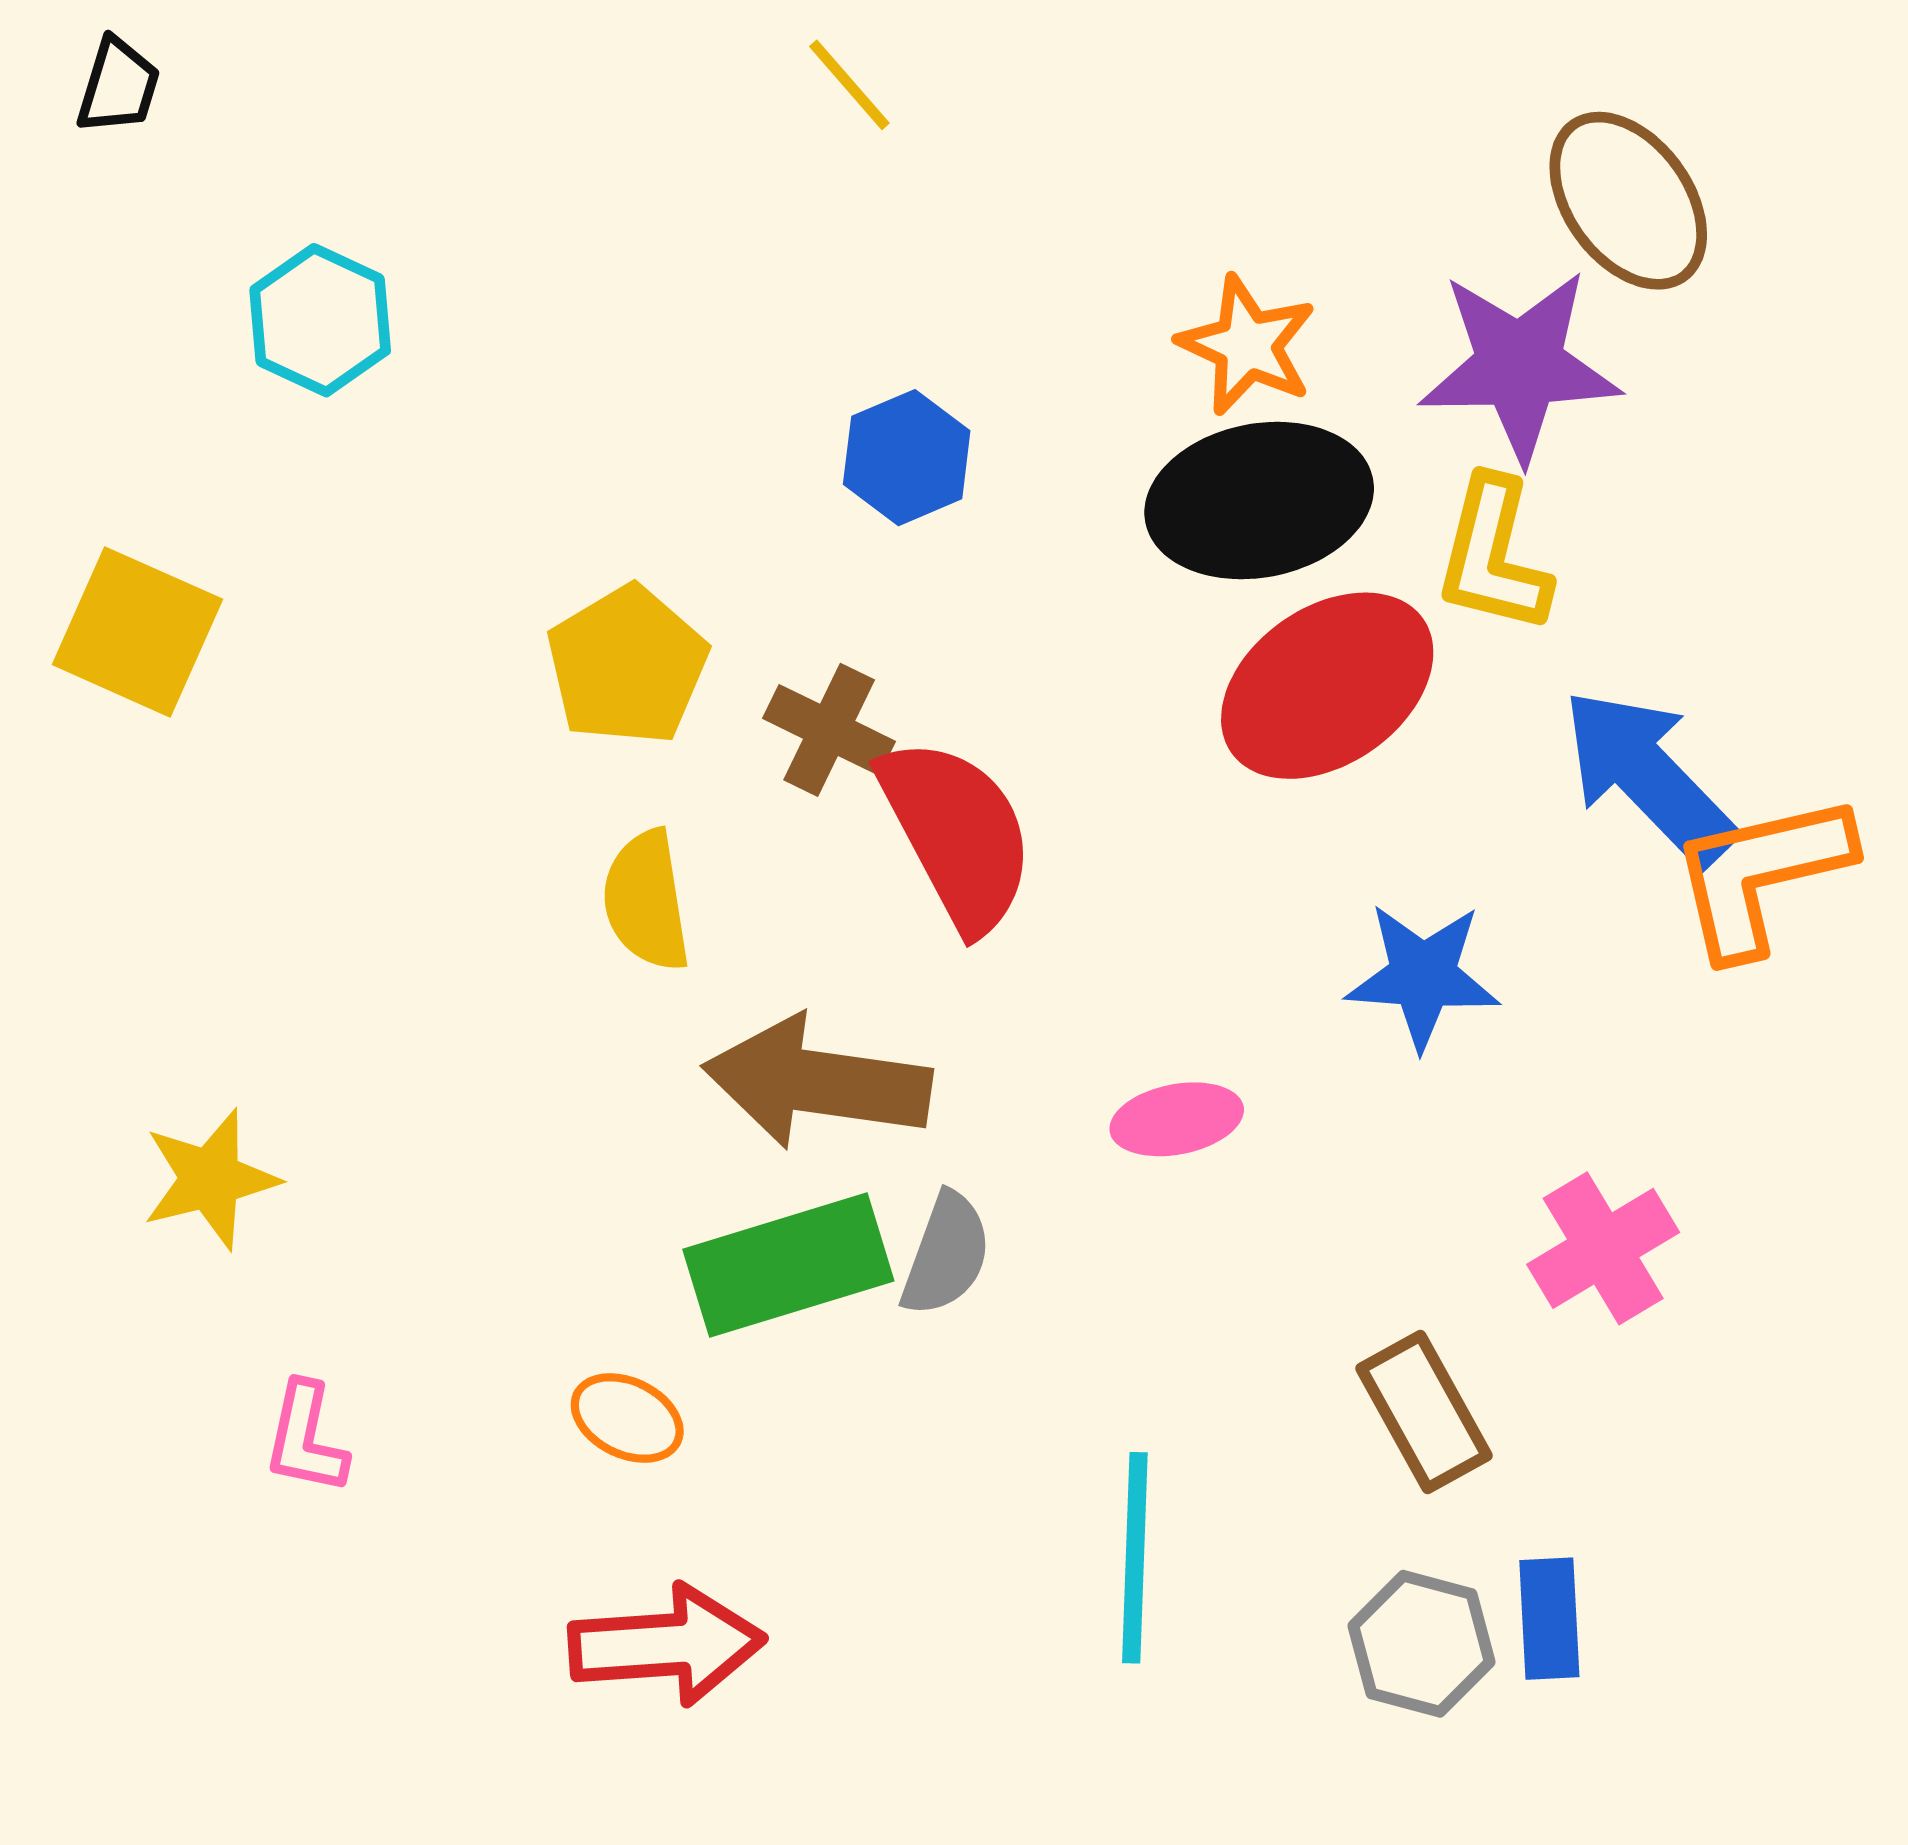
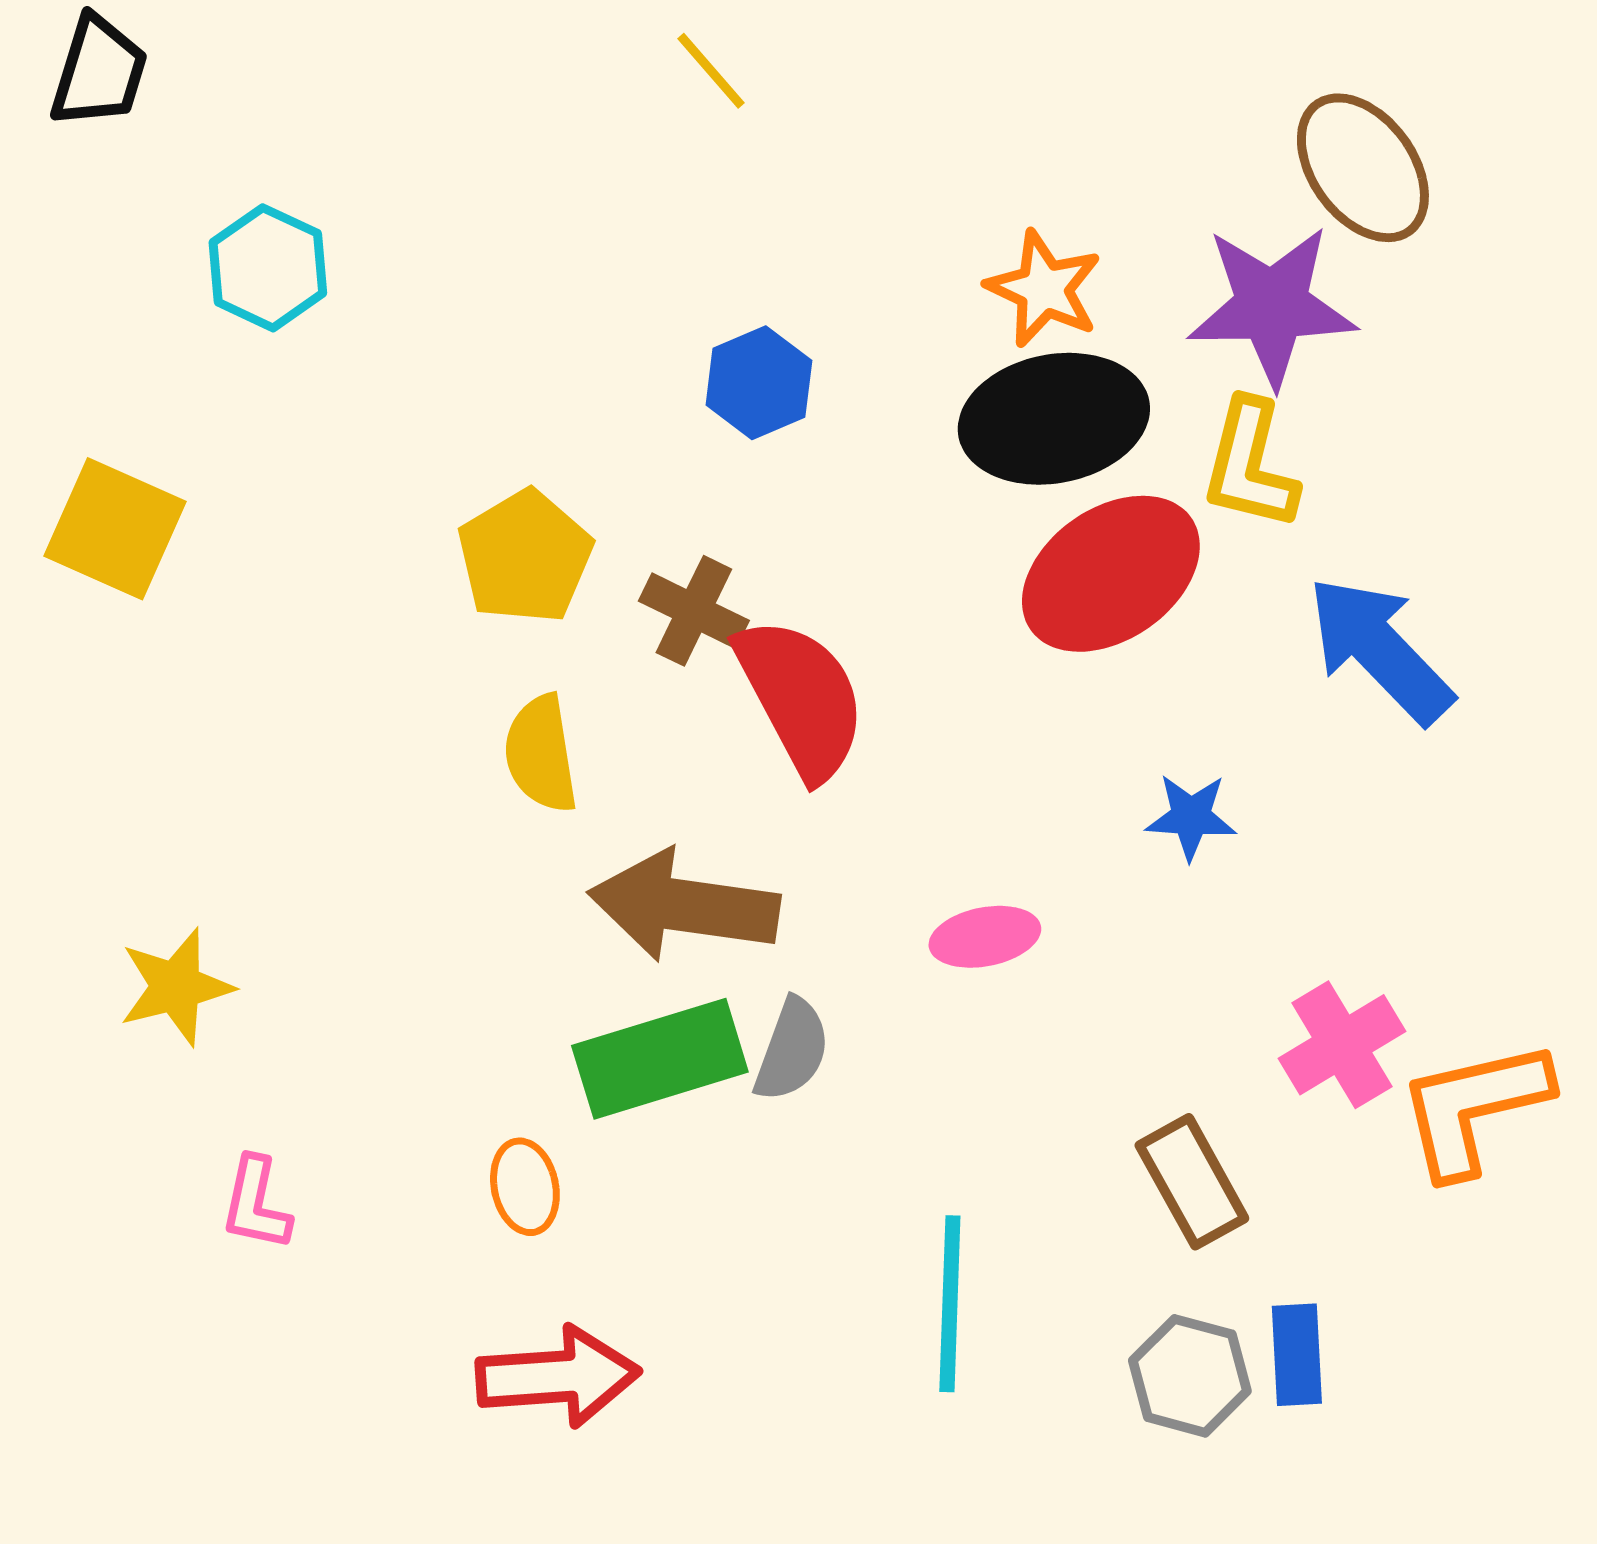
black trapezoid: (118, 86) -> (99, 72), size x1.4
orange L-shape: (1761, 874) -> (1474, 1108), moved
blue star: (1423, 976) -> (1191, 817), size x0.7
orange ellipse: (627, 1418) -> (525, 1187), turned 52

